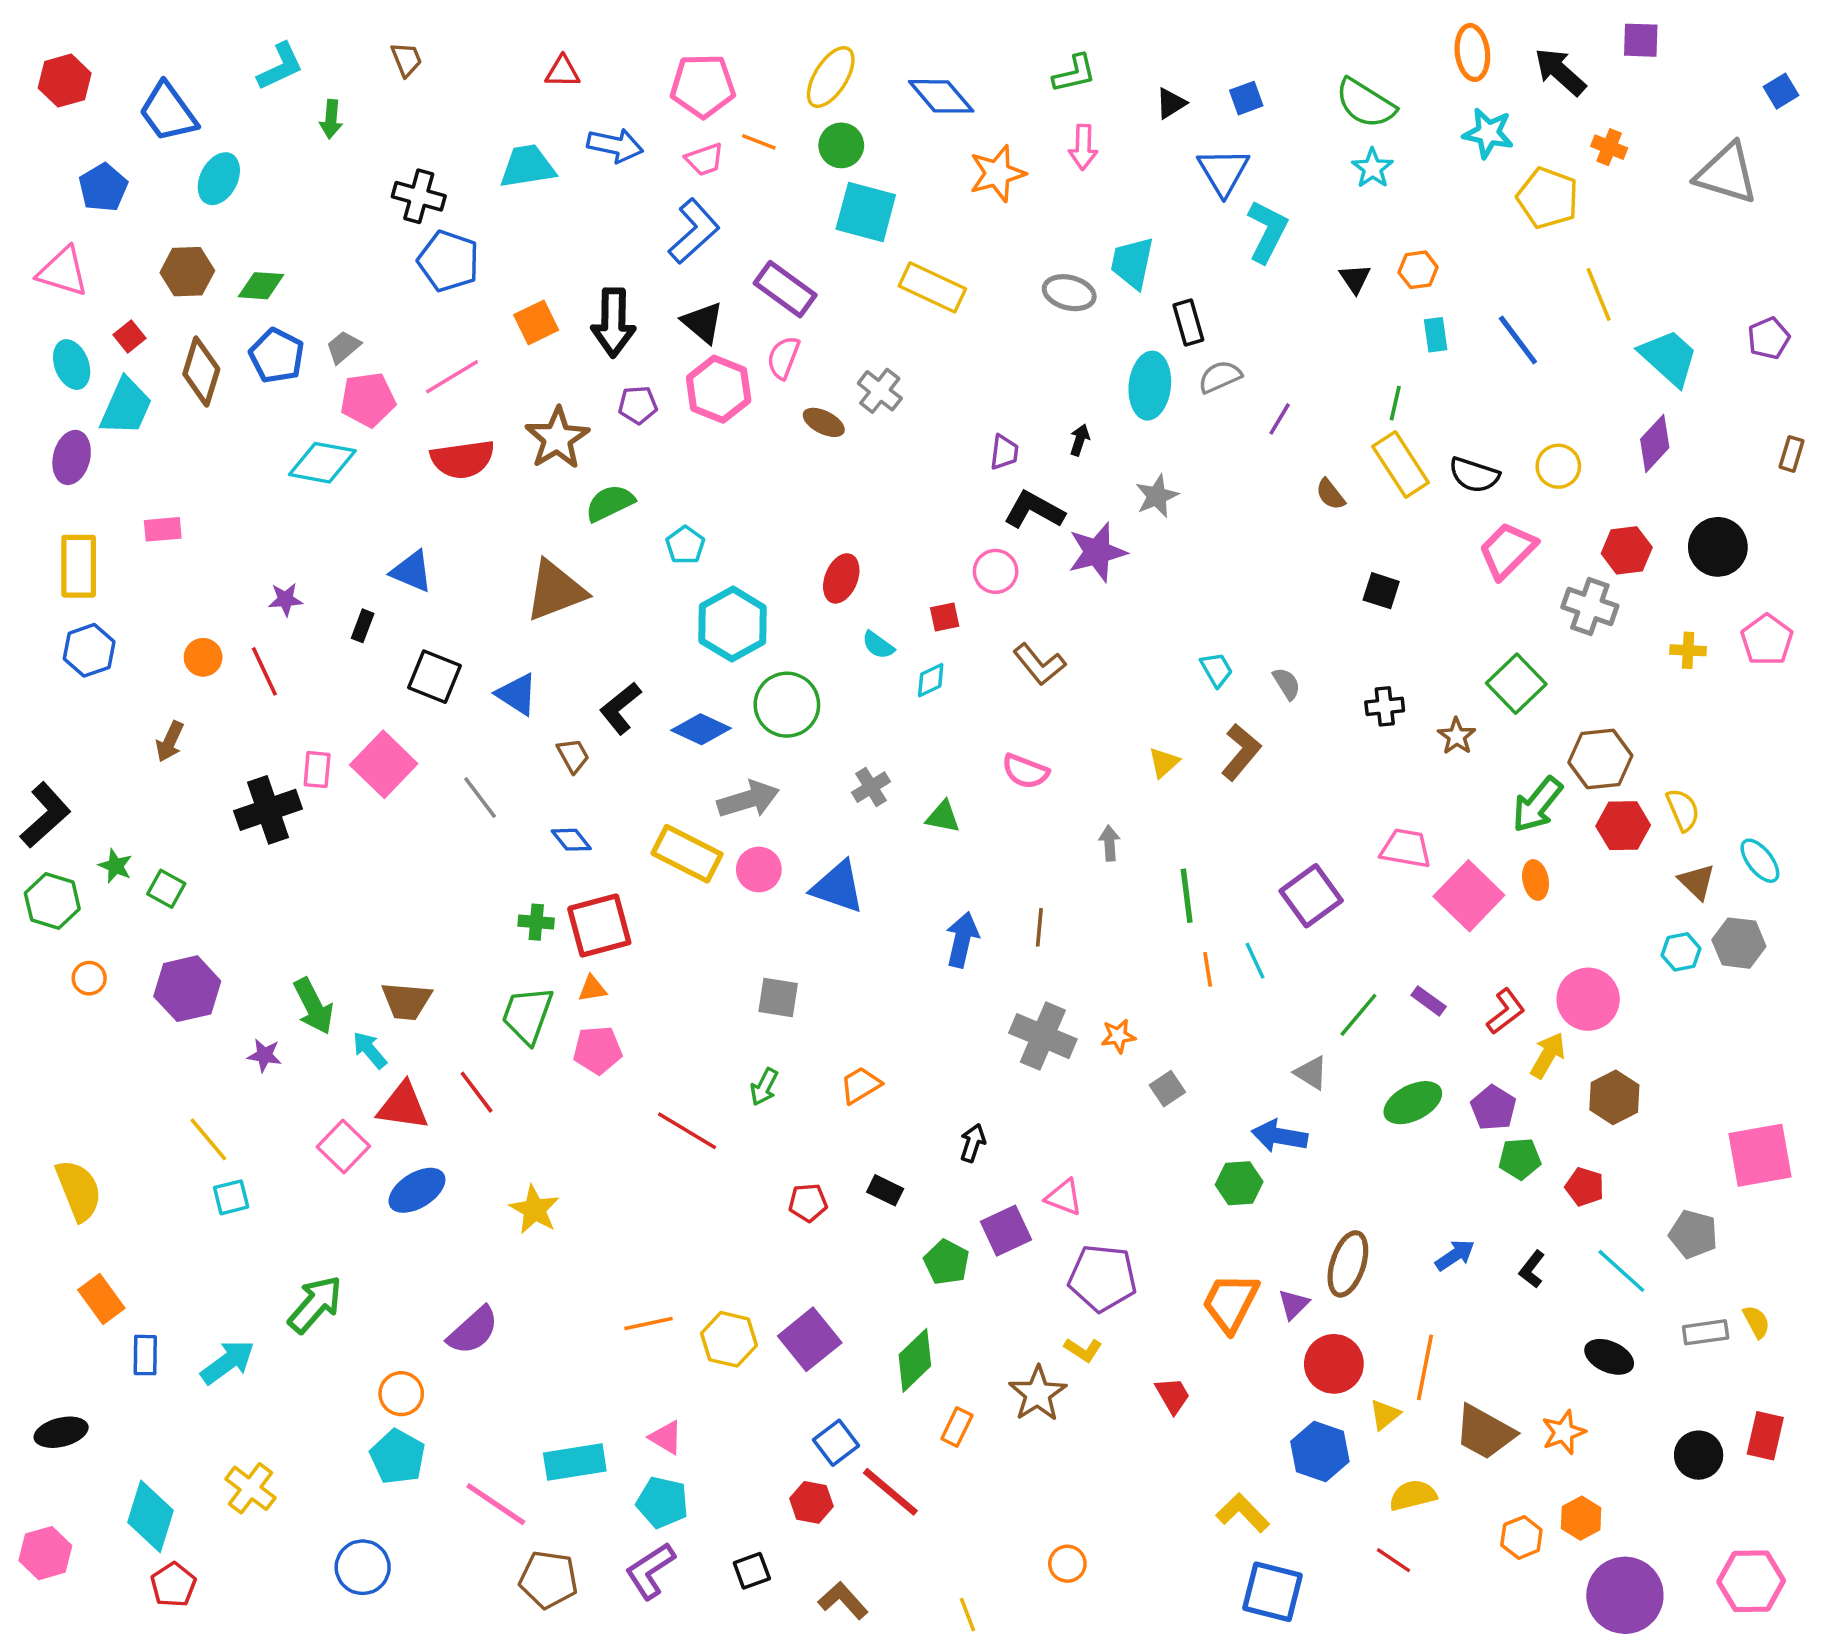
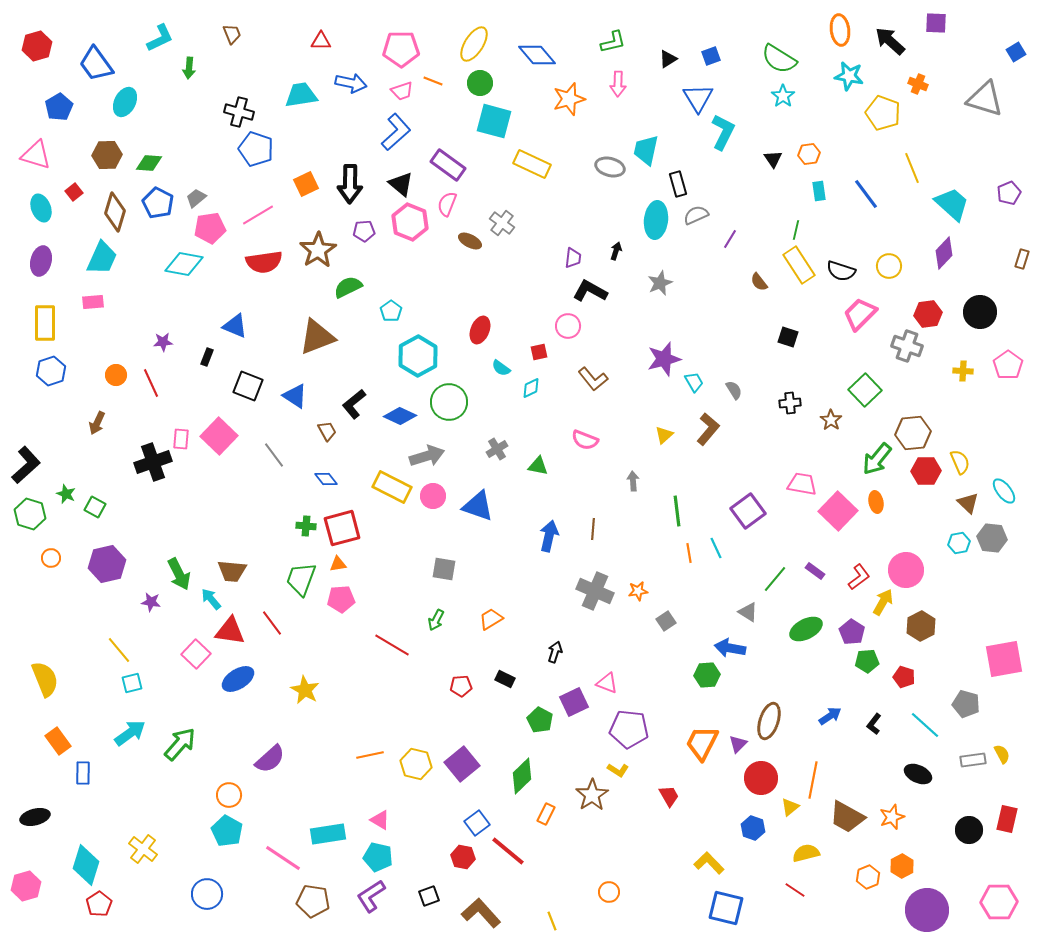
cyan trapezoid: (126, 407) -> (102, 258), moved
purple star: (1097, 552) -> (664, 359), moved
cyan arrow: (228, 1362) -> (130, 733), moved
blue hexagon: (1320, 1452) -> (753, 828), size x0.7
brown L-shape: (843, 1601) -> (481, 913), size x1.4

